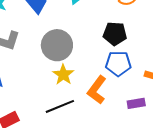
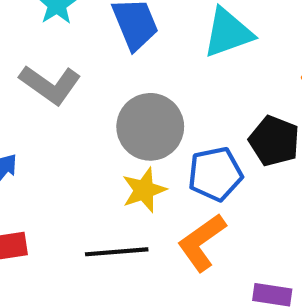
blue pentagon: (118, 64) -> (215, 174), moved, turned -30

